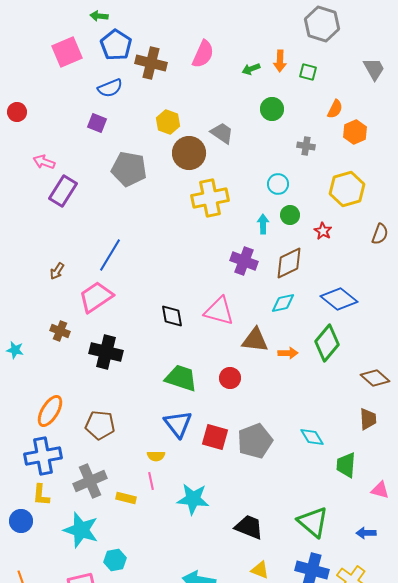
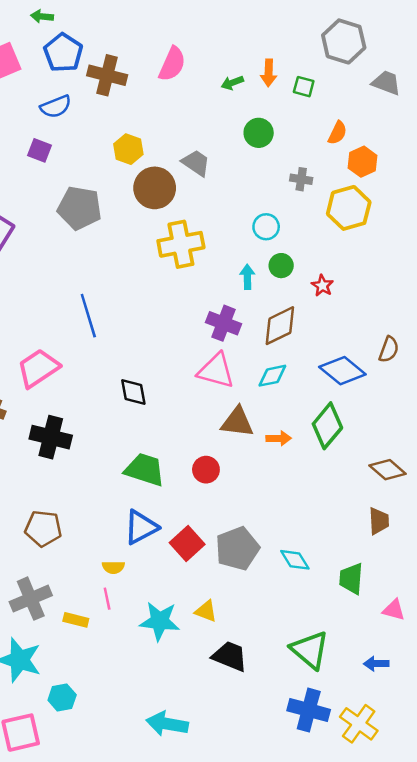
gray hexagon: (322, 24) -> (344, 41), moved
gray trapezoid: (374, 69) -> (386, 83), turned -40
yellow hexagon: (347, 189) -> (349, 208), moved
brown semicircle: (380, 234) -> (389, 349), moved
blue line: (110, 255) -> (88, 316), moved, turned -48
pink triangle: (219, 311) -> (216, 371), moved
blue triangle: (178, 424) -> (141, 527), turned 40
red square: (215, 437) -> (187, 543), turned 32
cyan diamond: (312, 437) -> (295, 560), moved
yellow triangle: (260, 570) -> (206, 611), moved

